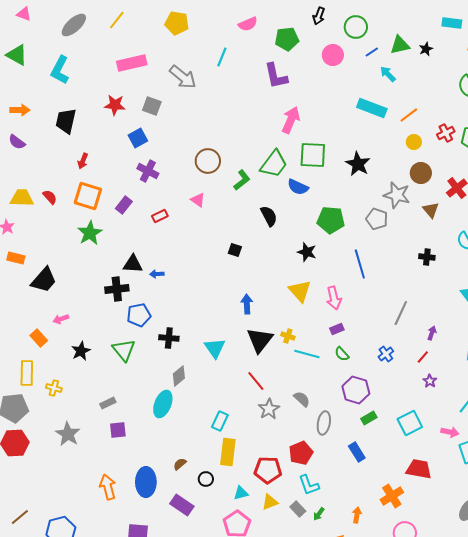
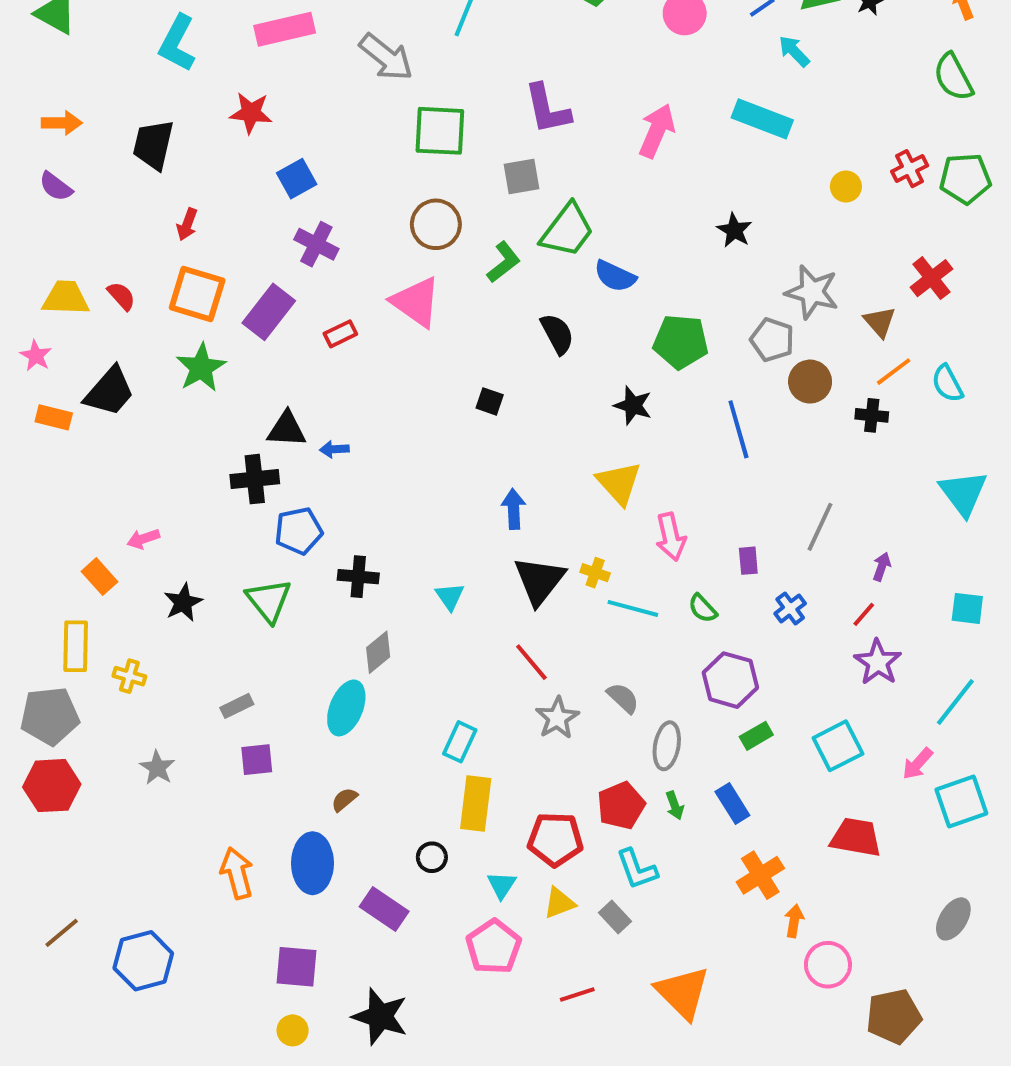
cyan L-shape: (60, 70) -> (177, 43), moved
purple L-shape: (276, 76) -> (547, 109), moved
gray square: (152, 106) -> (521, 177), moved, turned -30
orange line: (409, 115) -> (894, 372), moved
pink arrow: (291, 120) -> (657, 131), moved
green square: (313, 155) -> (440, 131), moved
black star: (358, 164) -> (734, 230), size x0.7
brown circle: (421, 173) -> (810, 382), moved
pink triangle: (198, 200) -> (416, 302), size x1.8
purple rectangle: (124, 205) -> (269, 312), size x1.5
black trapezoid: (44, 280) -> (109, 392), moved
pink arrow: (334, 298) -> (671, 537), moved
purple rectangle: (337, 329) -> (748, 561), moved, turned -72
cyan triangle: (215, 348) -> (450, 597), size x0.7
purple star: (430, 381) -> (878, 662), size x1.6
pink arrow: (450, 432) -> (918, 764), turned 120
gray star: (68, 434) -> (157, 768), size x0.7
brown semicircle: (180, 464) -> (344, 800), moved
cyan triangle: (241, 493) -> (502, 885), turned -42
orange cross: (392, 496) -> (760, 875), moved
green arrow: (319, 514) -> (675, 805), moved, turned -56
orange arrow: (357, 515) -> (794, 921), moved

